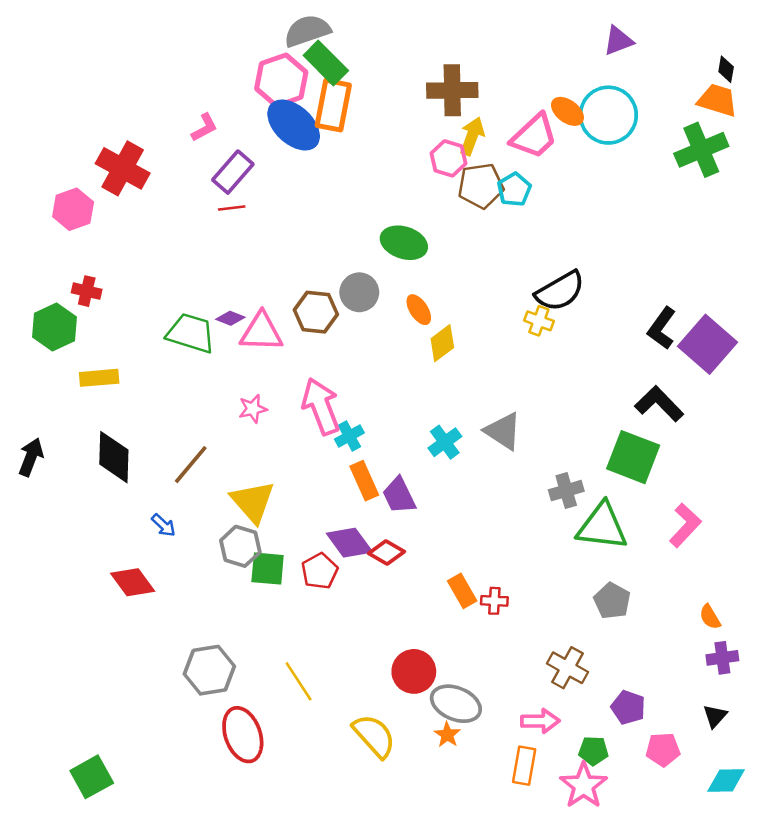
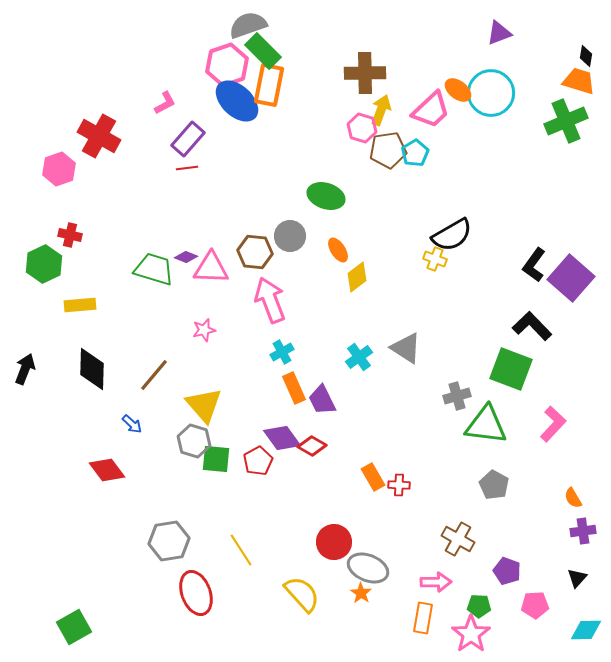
pink arrow: (321, 406) -> (270, 300), moved

